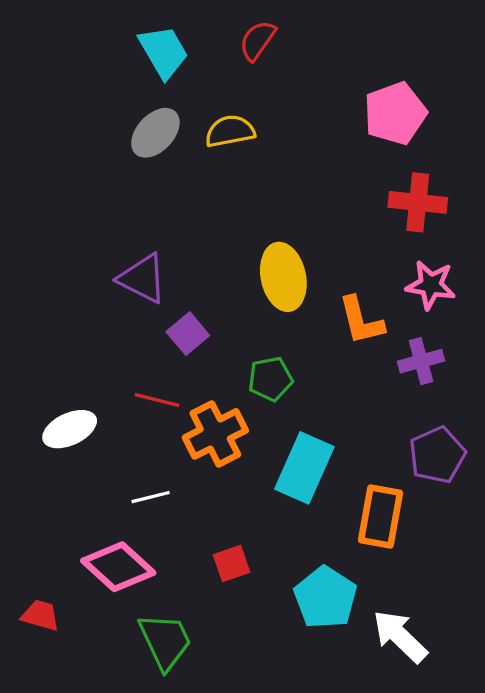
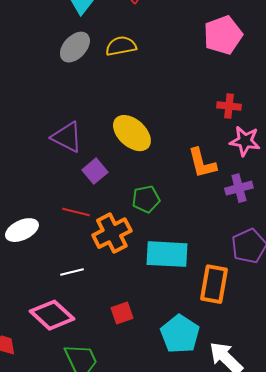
red cross: (418, 202) -> (229, 106), moved, size x0.7
yellow ellipse: (283, 277) -> (132, 133), moved, turned -36
cyan rectangle: (304, 468) -> (167, 254), turned 69

